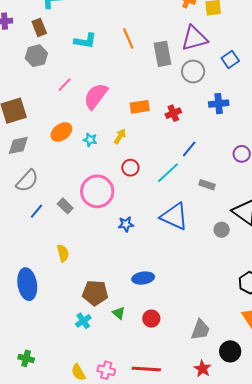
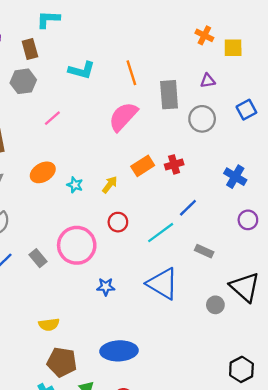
purple triangle: (194, 38) -> (208, 81), size x0.5
pink semicircle: (96, 96) -> (123, 117), moved
blue cross: (219, 104) -> (235, 177), moved, turned 30
orange rectangle: (140, 107) -> (143, 166), moved, turned -30
yellow semicircle: (63, 253) -> (49, 325), moved, turned 90
blue ellipse: (143, 278) -> (119, 351), size x1.4

